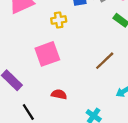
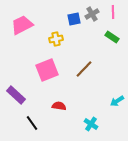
brown line: (105, 61) -> (84, 69), moved

